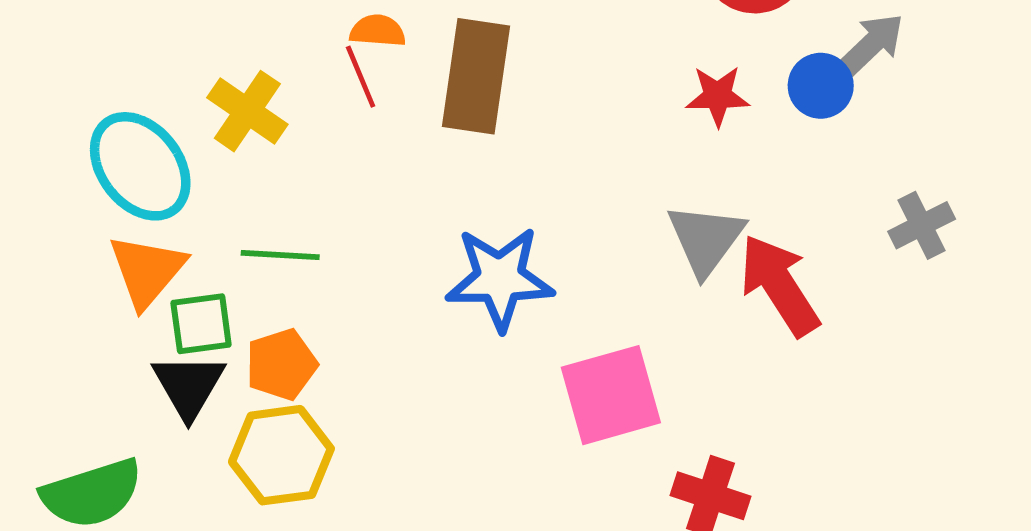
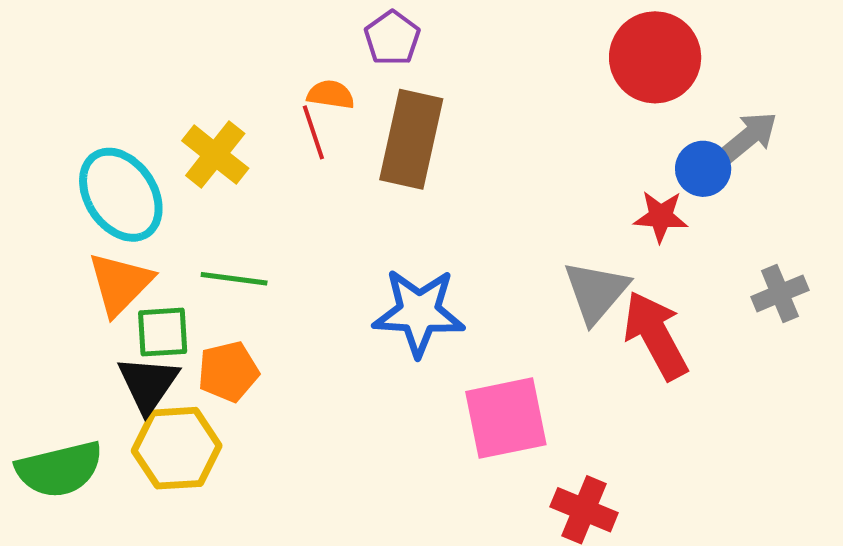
red star: (718, 96) -> (661, 216), moved
yellow hexagon: (281, 455) -> (177, 448), moved

